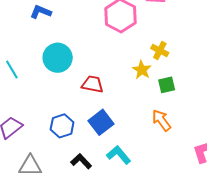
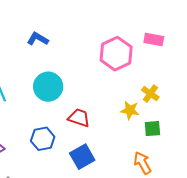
yellow star: (142, 70) -> (130, 110), turned -30
blue hexagon: (62, 126) -> (43, 139), moved

